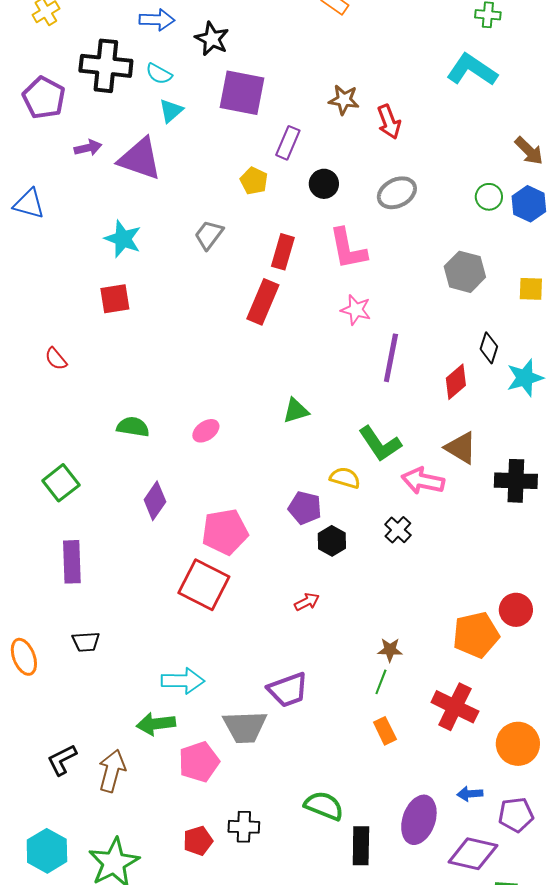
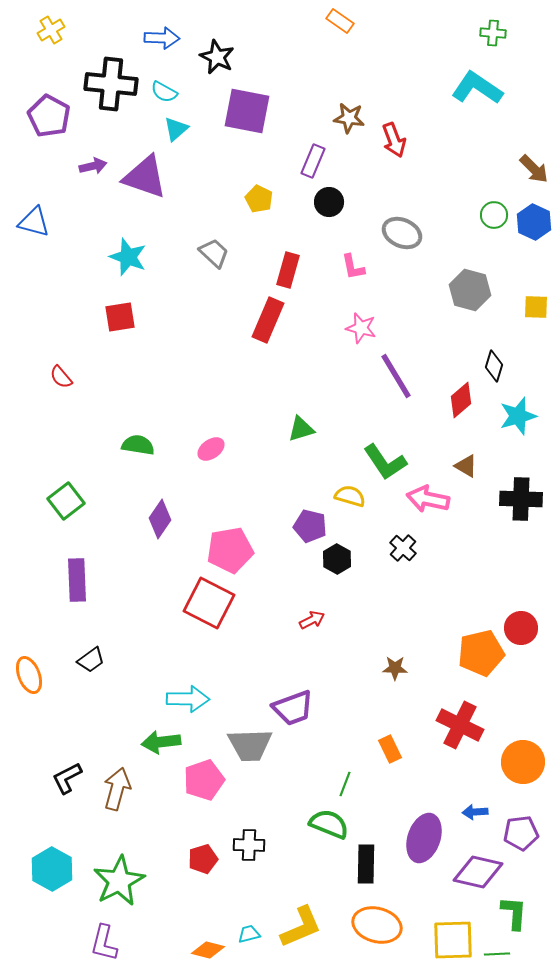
purple rectangle: (288, 143) -> (313, 161), moved
gray ellipse: (397, 193) -> (402, 233), moved, turned 51
gray trapezoid: (209, 235) -> (214, 253), turned 96
pink L-shape: (348, 249) -> (353, 267), size x0.6
purple line: (391, 358) -> (396, 376), turned -42
cyan star: (525, 378) -> (518, 416), moved
brown triangle: (461, 448) -> (466, 466), size x0.7
black trapezoid: (86, 642) -> (91, 660), turned -32
green line: (381, 682) -> (345, 784), moved

